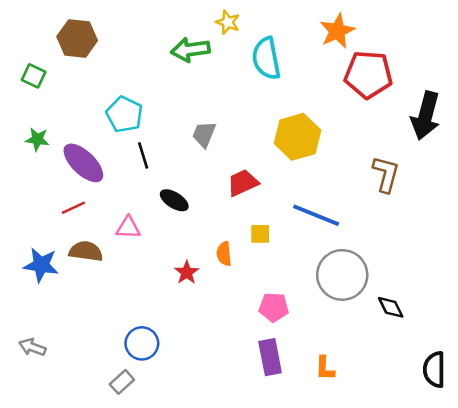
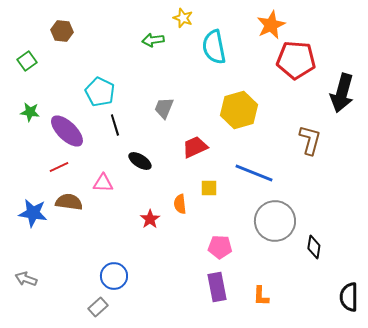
brown hexagon: (77, 38) -> (62, 31), size x0.7
green arrow: (190, 50) -> (153, 40), size x0.7
green square: (34, 76) -> (27, 61), turned 30
black diamond: (391, 307) -> (314, 247), turned 35

